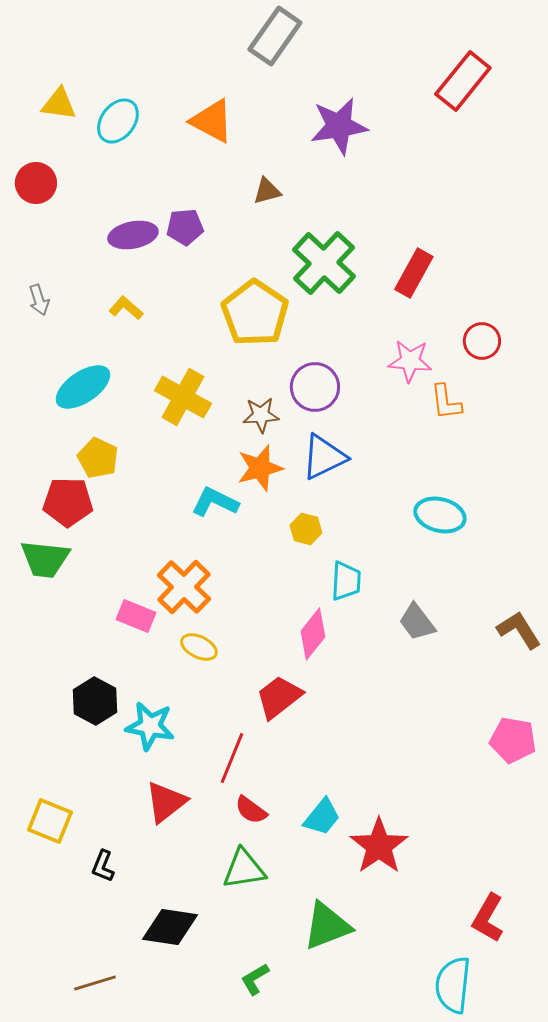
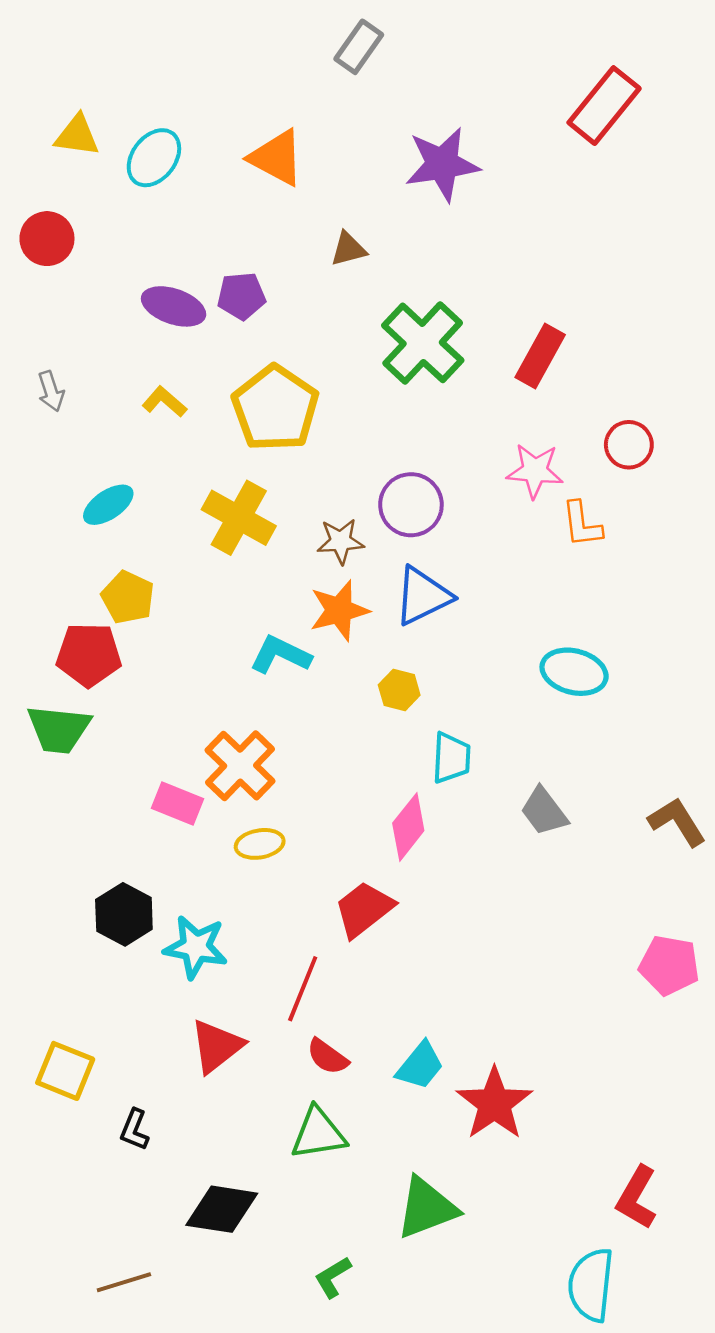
gray rectangle: (275, 36) -> (359, 47), size x0.7
purple ellipse: (133, 235) -> (174, 306), turned 30
yellow pentagon: (255, 313) -> (275, 408), moved
cyan ellipse: (83, 387) -> (108, 505), size x0.7
yellow ellipse: (199, 647) -> (260, 844), turned -36

